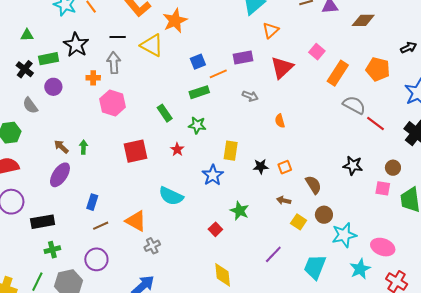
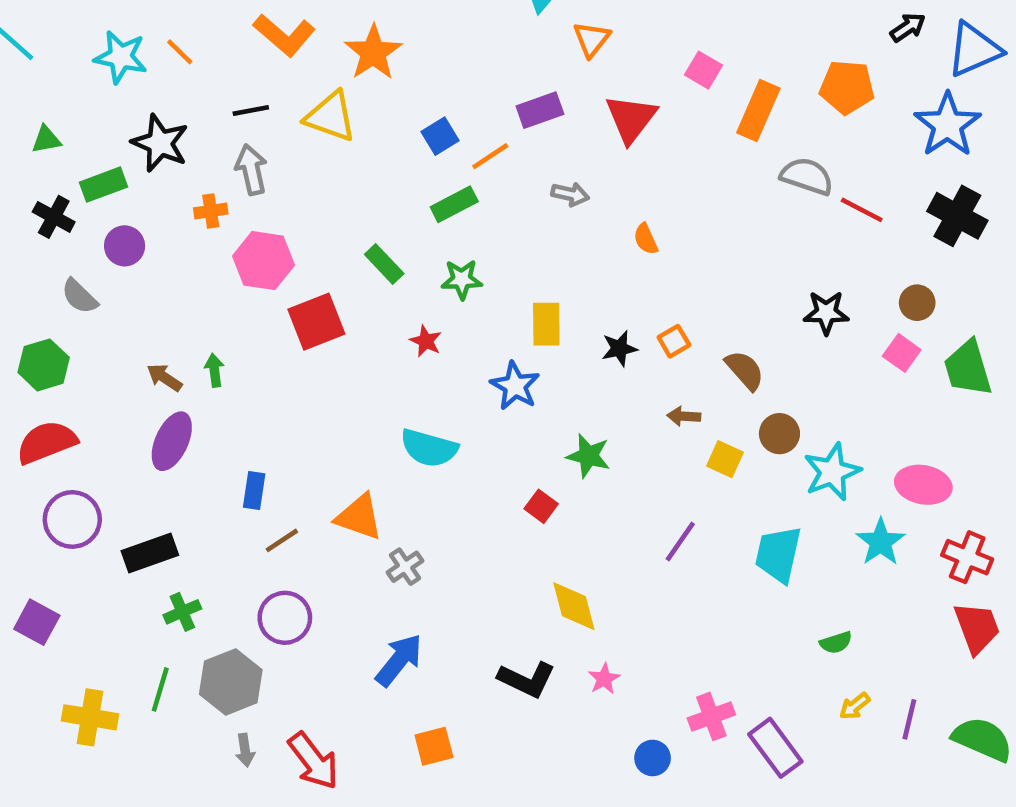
red square: (135, 151) -> (316, 322), moved
pink square: (383, 188) -> (902, 353), turned 35

